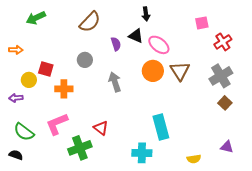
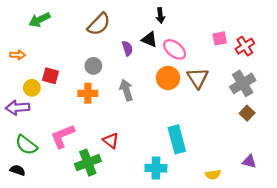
pink square: (202, 23) -> (220, 38), moved
orange cross: (64, 89) -> (88, 93), moved
purple arrow: (16, 98) -> (18, 108), size x1.5

